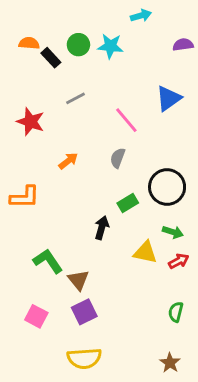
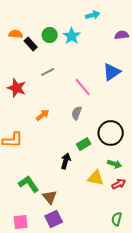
cyan star: (110, 46) -> (72, 36), turned 30
pink square: (36, 316) -> (21, 222), turned -35

